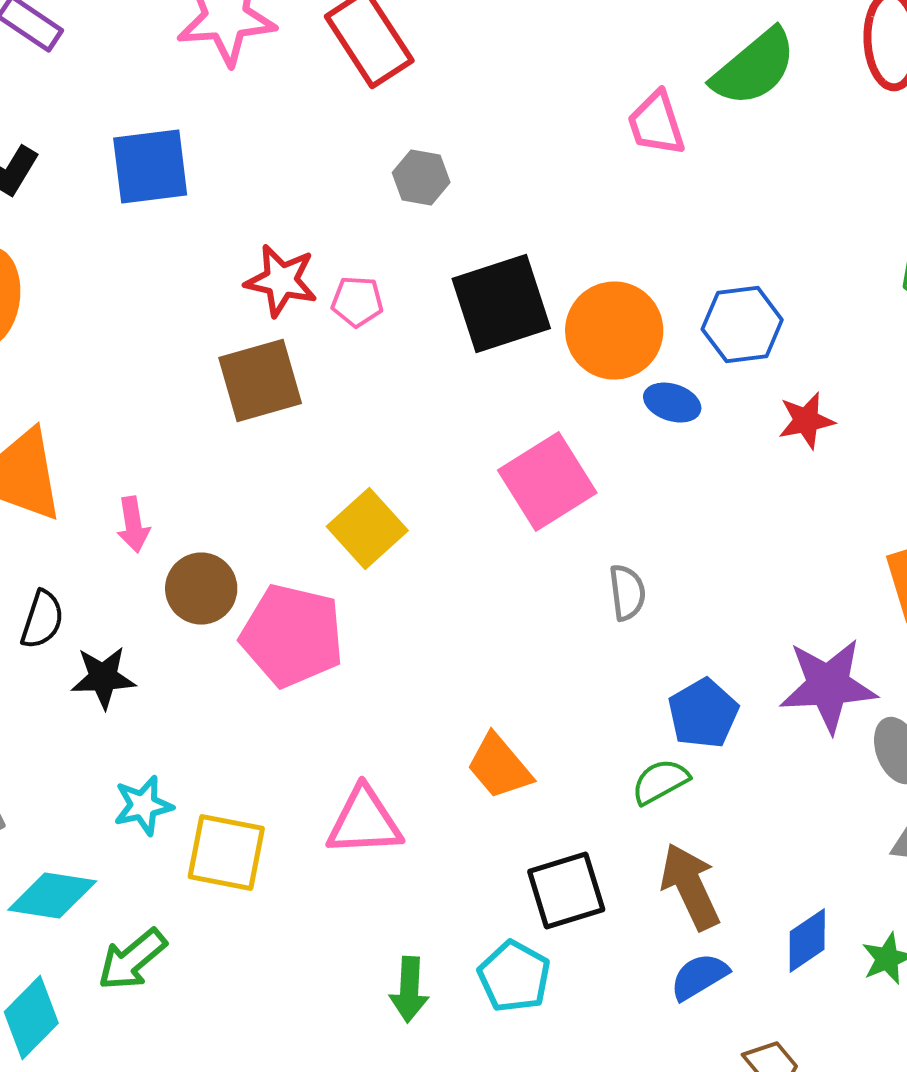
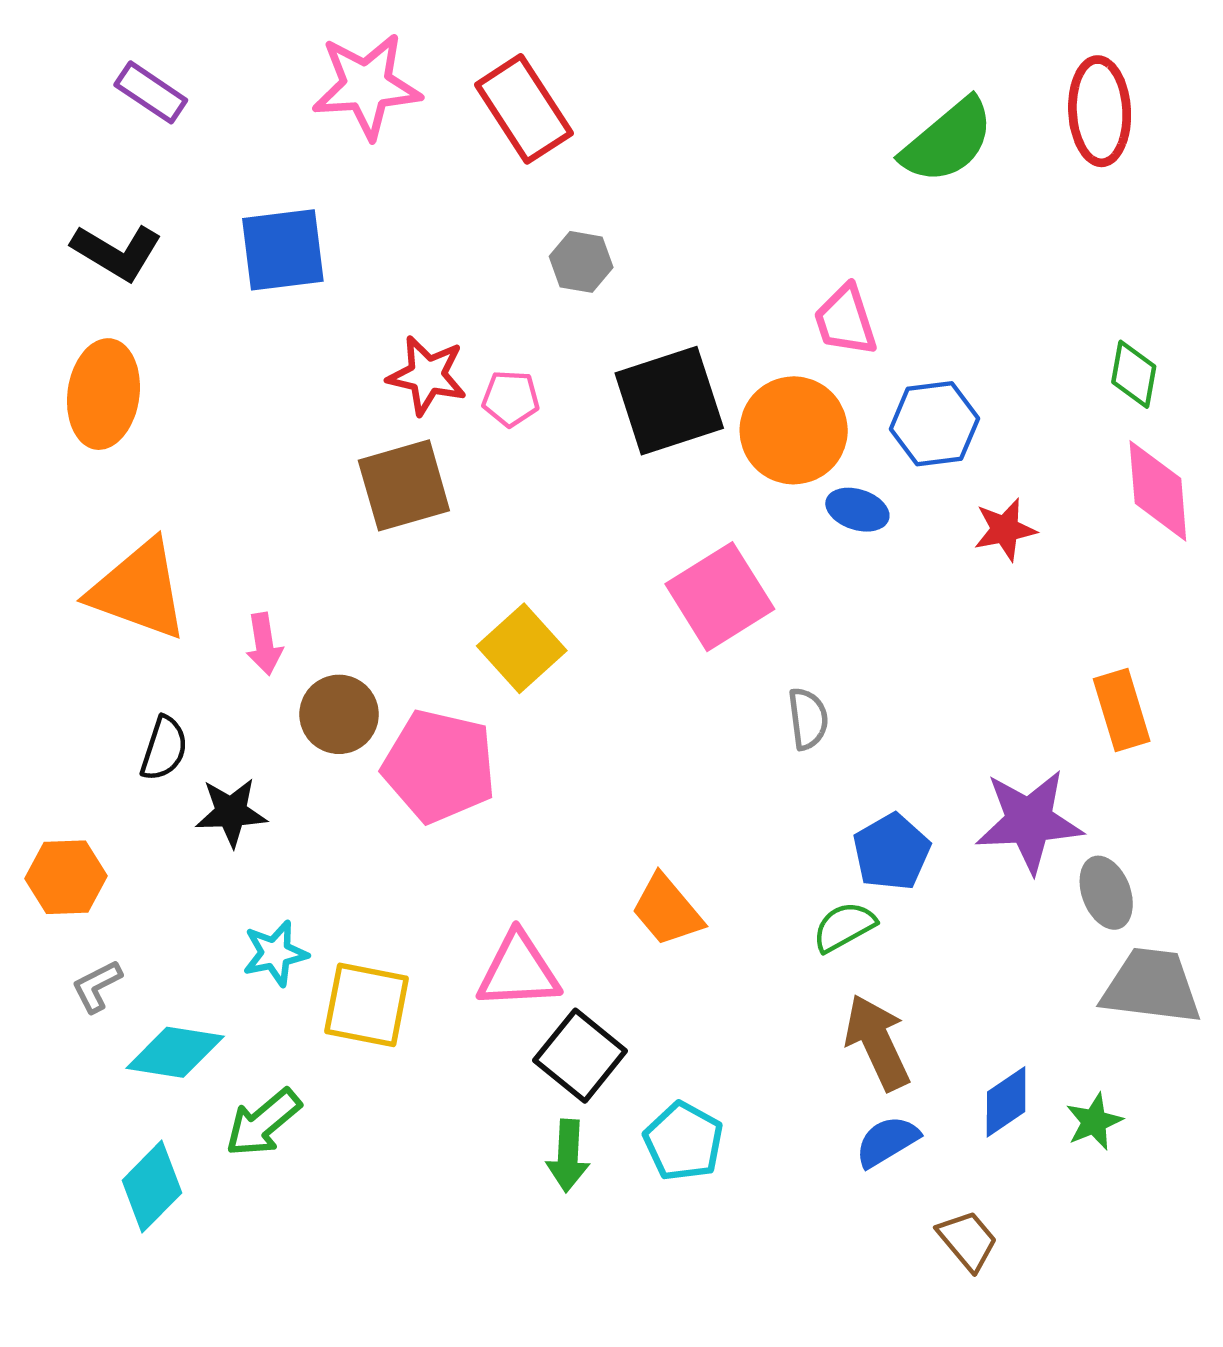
pink trapezoid: (656, 124) -> (845, 320), moved
black square: (566, 891) -> (580, 1056), moved, turned -34

